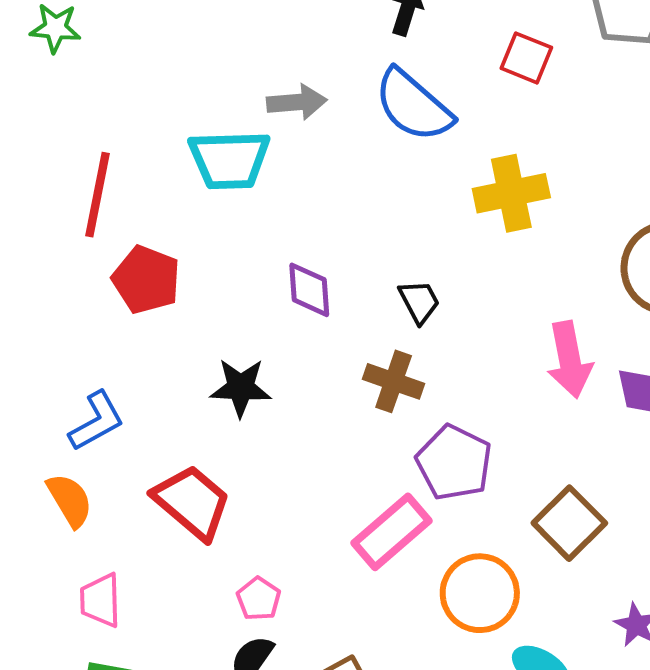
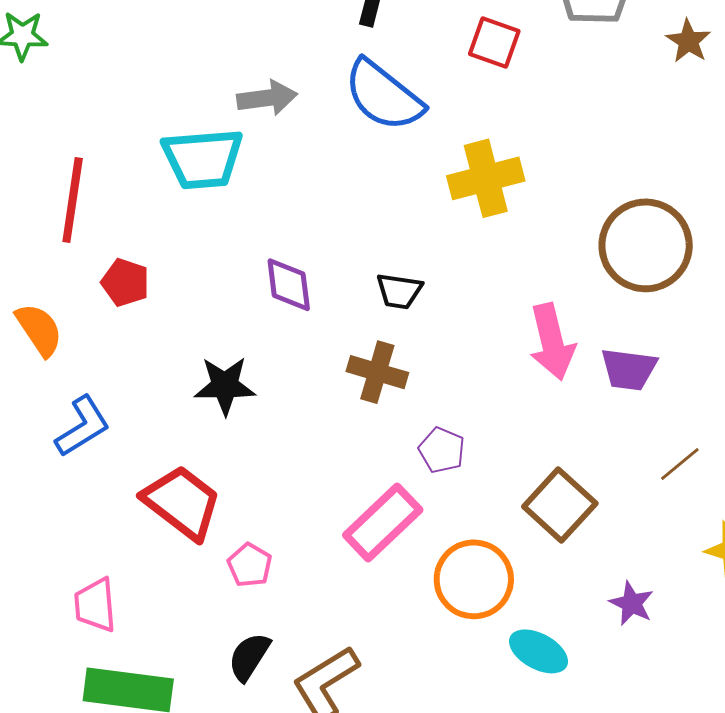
red pentagon: (146, 280) -> (125, 282), size x0.7
black trapezoid: (419, 302) -> (399, 291), turned 129
purple pentagon: (454, 463) -> (442, 450), size x0.6
orange semicircle: (70, 500) -> (39, 330), moved
pink pentagon: (259, 599) -> (250, 565), moved

